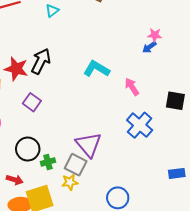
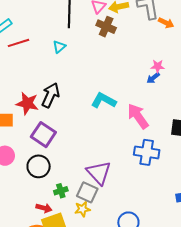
pink arrow: (132, 87) -> (138, 116), size x1.5
purple square: (32, 102) -> (43, 135), size x1.4
blue cross: (140, 125) -> (147, 152), turned -30
black circle: (28, 149) -> (39, 166), moved
red arrow: (15, 180) -> (44, 208), moved

